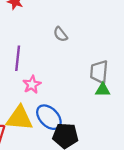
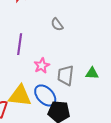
gray trapezoid: (99, 72) -> (65, 75), moved
pink star: (32, 85) -> (42, 66), moved

